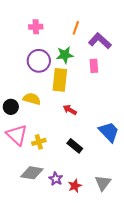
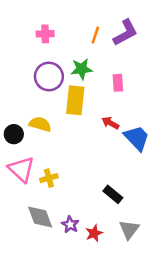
purple L-shape: (100, 41) -> (125, 33), moved, turned 110
red arrow: (70, 110) -> (110, 123), moved
blue trapezoid: (109, 132) -> (137, 138), moved
black rectangle: (75, 146) -> (113, 194), moved
gray diamond: (32, 173) -> (40, 217), turned 60

